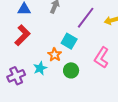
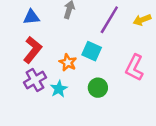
orange star: (55, 55) -> (68, 62), moved
purple cross: (16, 76) -> (35, 80), moved

